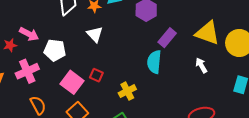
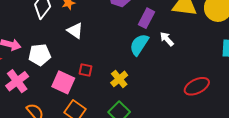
cyan semicircle: (154, 62) -> (139, 45), turned 40
white arrow: (201, 65) -> (167, 39), moved

